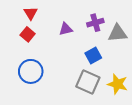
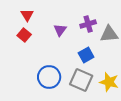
purple triangle: (66, 29) -> (60, 30), turned -40
blue circle: (31, 71) -> (49, 77), moved

